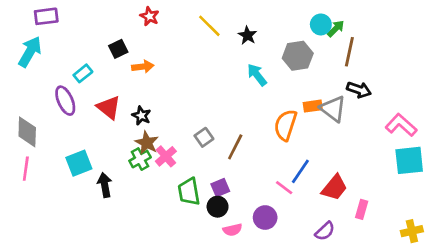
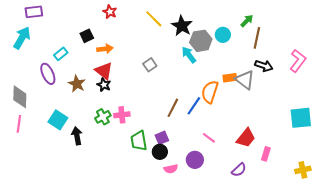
cyan circle: (321, 24) -> (223, 35), moved
black star: (247, 35) -> (182, 26), size x1.5
gray hexagon: (298, 56) -> (201, 41), moved
red triangle: (109, 107) -> (104, 71), moved
pink L-shape: (401, 125) -> (298, 61), moved, turned 85
gray square: (204, 137) -> (150, 65), moved
brown star: (147, 143) -> (77, 84), moved
pink cross: (166, 156) -> (122, 115), turned 35
cyan square: (79, 163) -> (58, 120), turned -36
blue line: (300, 171) -> (194, 106), moved

